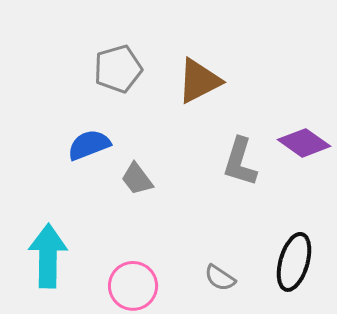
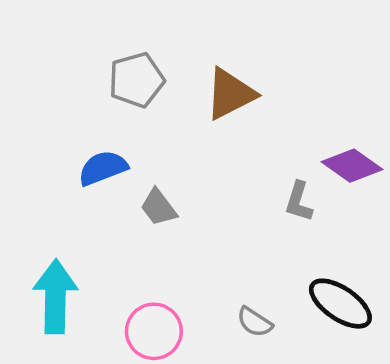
gray L-shape: (240, 162) -> (299, 202), moved, size x0.7
black ellipse: (294, 262) -> (340, 304), turned -72

